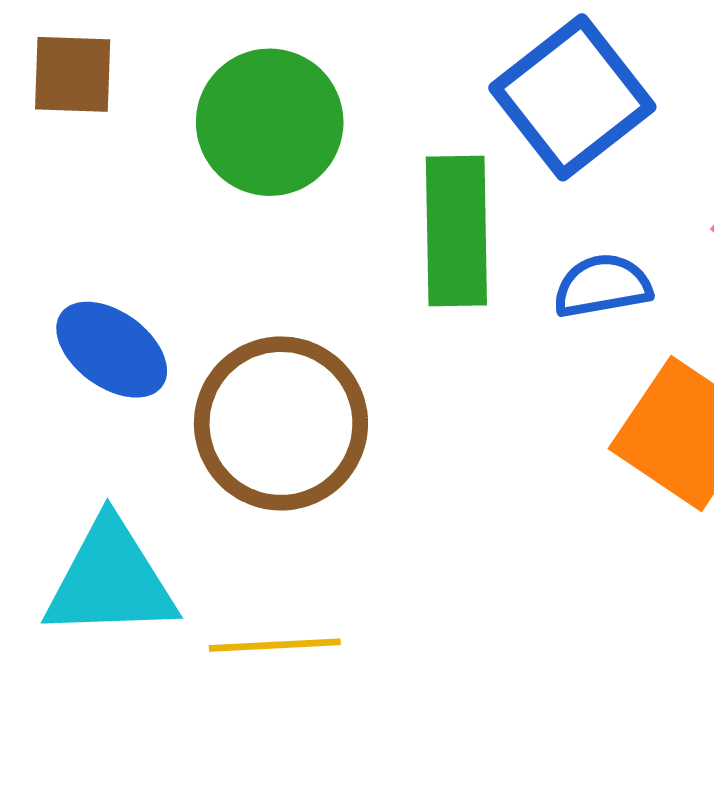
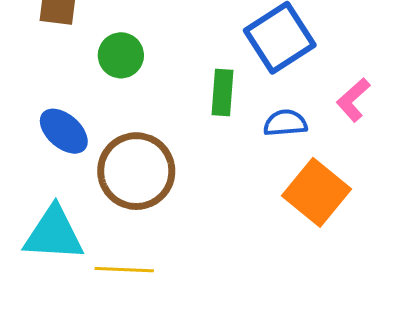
green circle: (270, 122) -> (121, 55), moved, size x0.7
green rectangle: (456, 231) -> (222, 92), size x0.7

